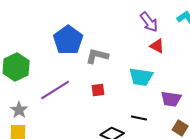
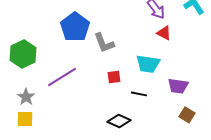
gray L-shape: (97, 56) -> (104, 43), turned -125
red square: (98, 90) -> (114, 77), moved
black line: (139, 118) -> (139, 94), moved

